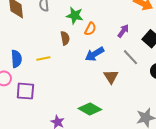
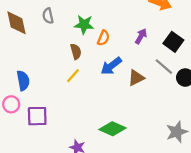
gray line: (130, 57) -> (164, 67), moved
yellow line: (43, 59) -> (73, 76), moved, turned -32
brown triangle: (111, 77) -> (136, 78), moved, turned 42

